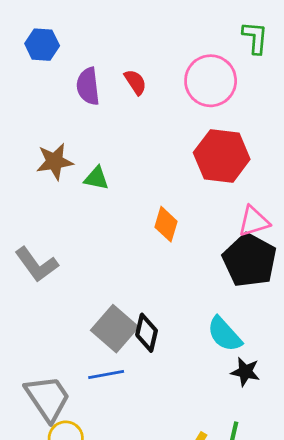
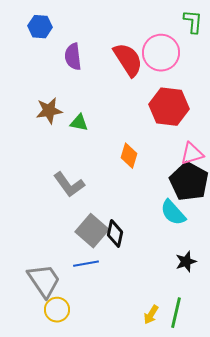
red semicircle: (135, 82) -> (128, 60), moved, size x1.8
gray L-shape: (37, 265) -> (69, 185), moved
cyan semicircle: (224, 334) -> (173, 213), moved
black star: (245, 372) -> (186, 262), turned -30

